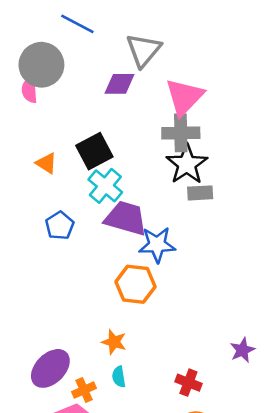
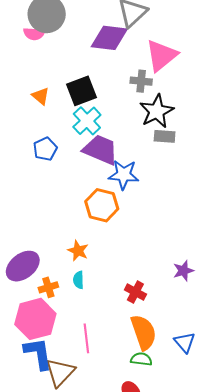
purple diamond: (120, 84) -> (109, 38), size x1.4
pink semicircle: (29, 90) -> (34, 34), turned -90
gray cross: (181, 133) -> (141, 81), moved, size x0.7

